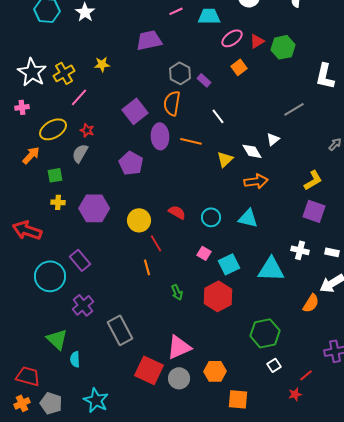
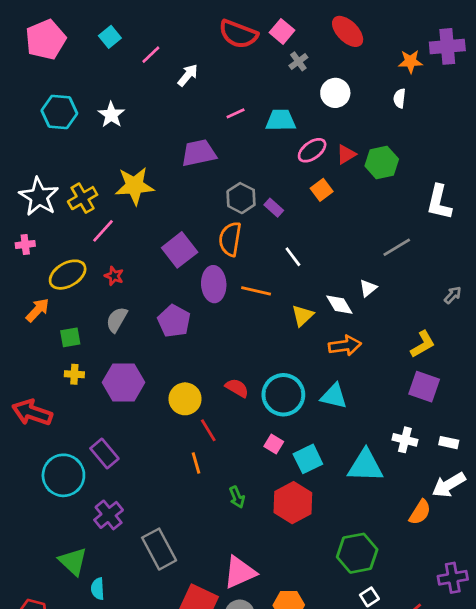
yellow star: (102, 64) -> (134, 186), size x1.8
gray semicircle: (80, 153) -> (117, 320), moved
cyan circle: (211, 217) -> (283, 395), size x1.6

